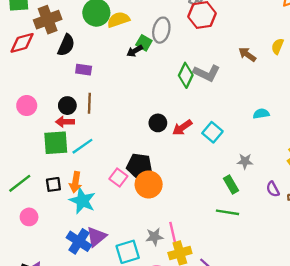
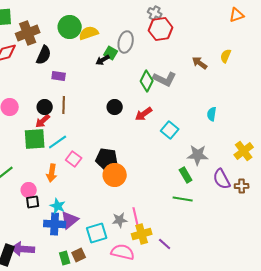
cyan semicircle: (261, 114) -> (212, 114), turned -72
red arrow: (65, 122) -> (43, 121), turned -42
black circle: (158, 123) -> (115, 107), moved
red arrow: (182, 128) -> (144, 114), moved
gray star: (245, 161) -> (198, 155), size x1.5
pink square: (118, 177) -> (74, 159), moved
black square: (53, 184) -> (33, 202), moved
purple semicircle: (273, 189) -> (222, 179), size x1.5
cyan star: (82, 201) -> (58, 206), moved, size x0.7
pink circle: (29, 217) -> (29, 190), moved
blue cross: (79, 241) -> (55, 224), turned -30

